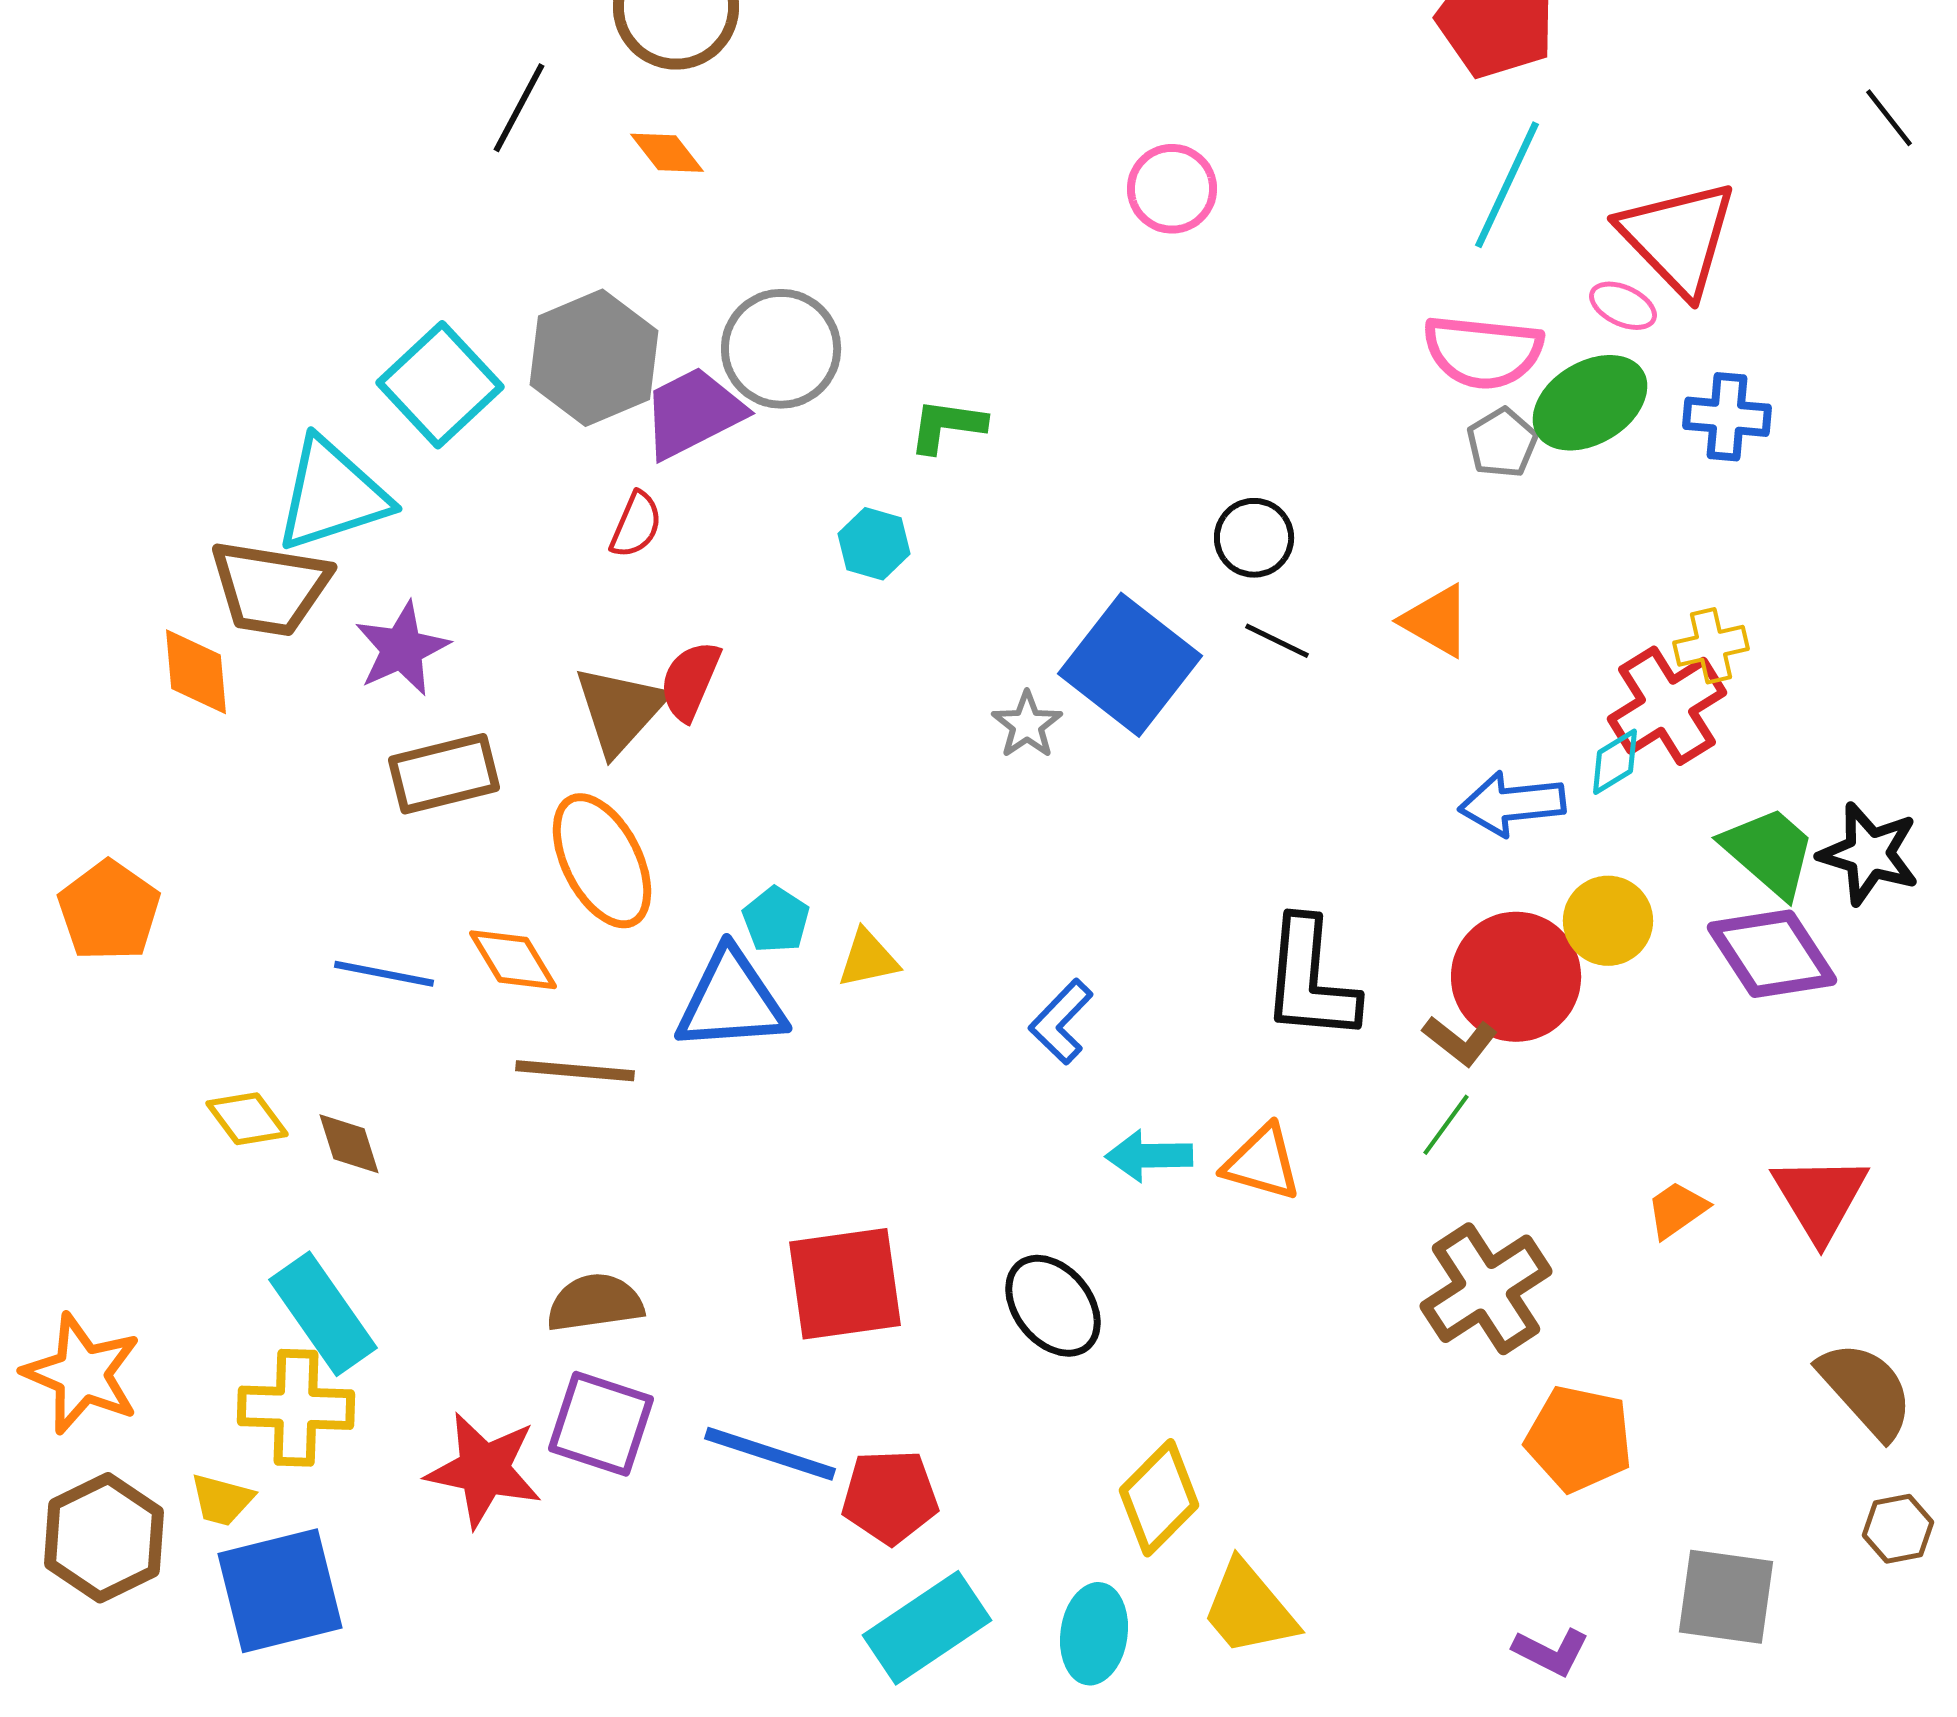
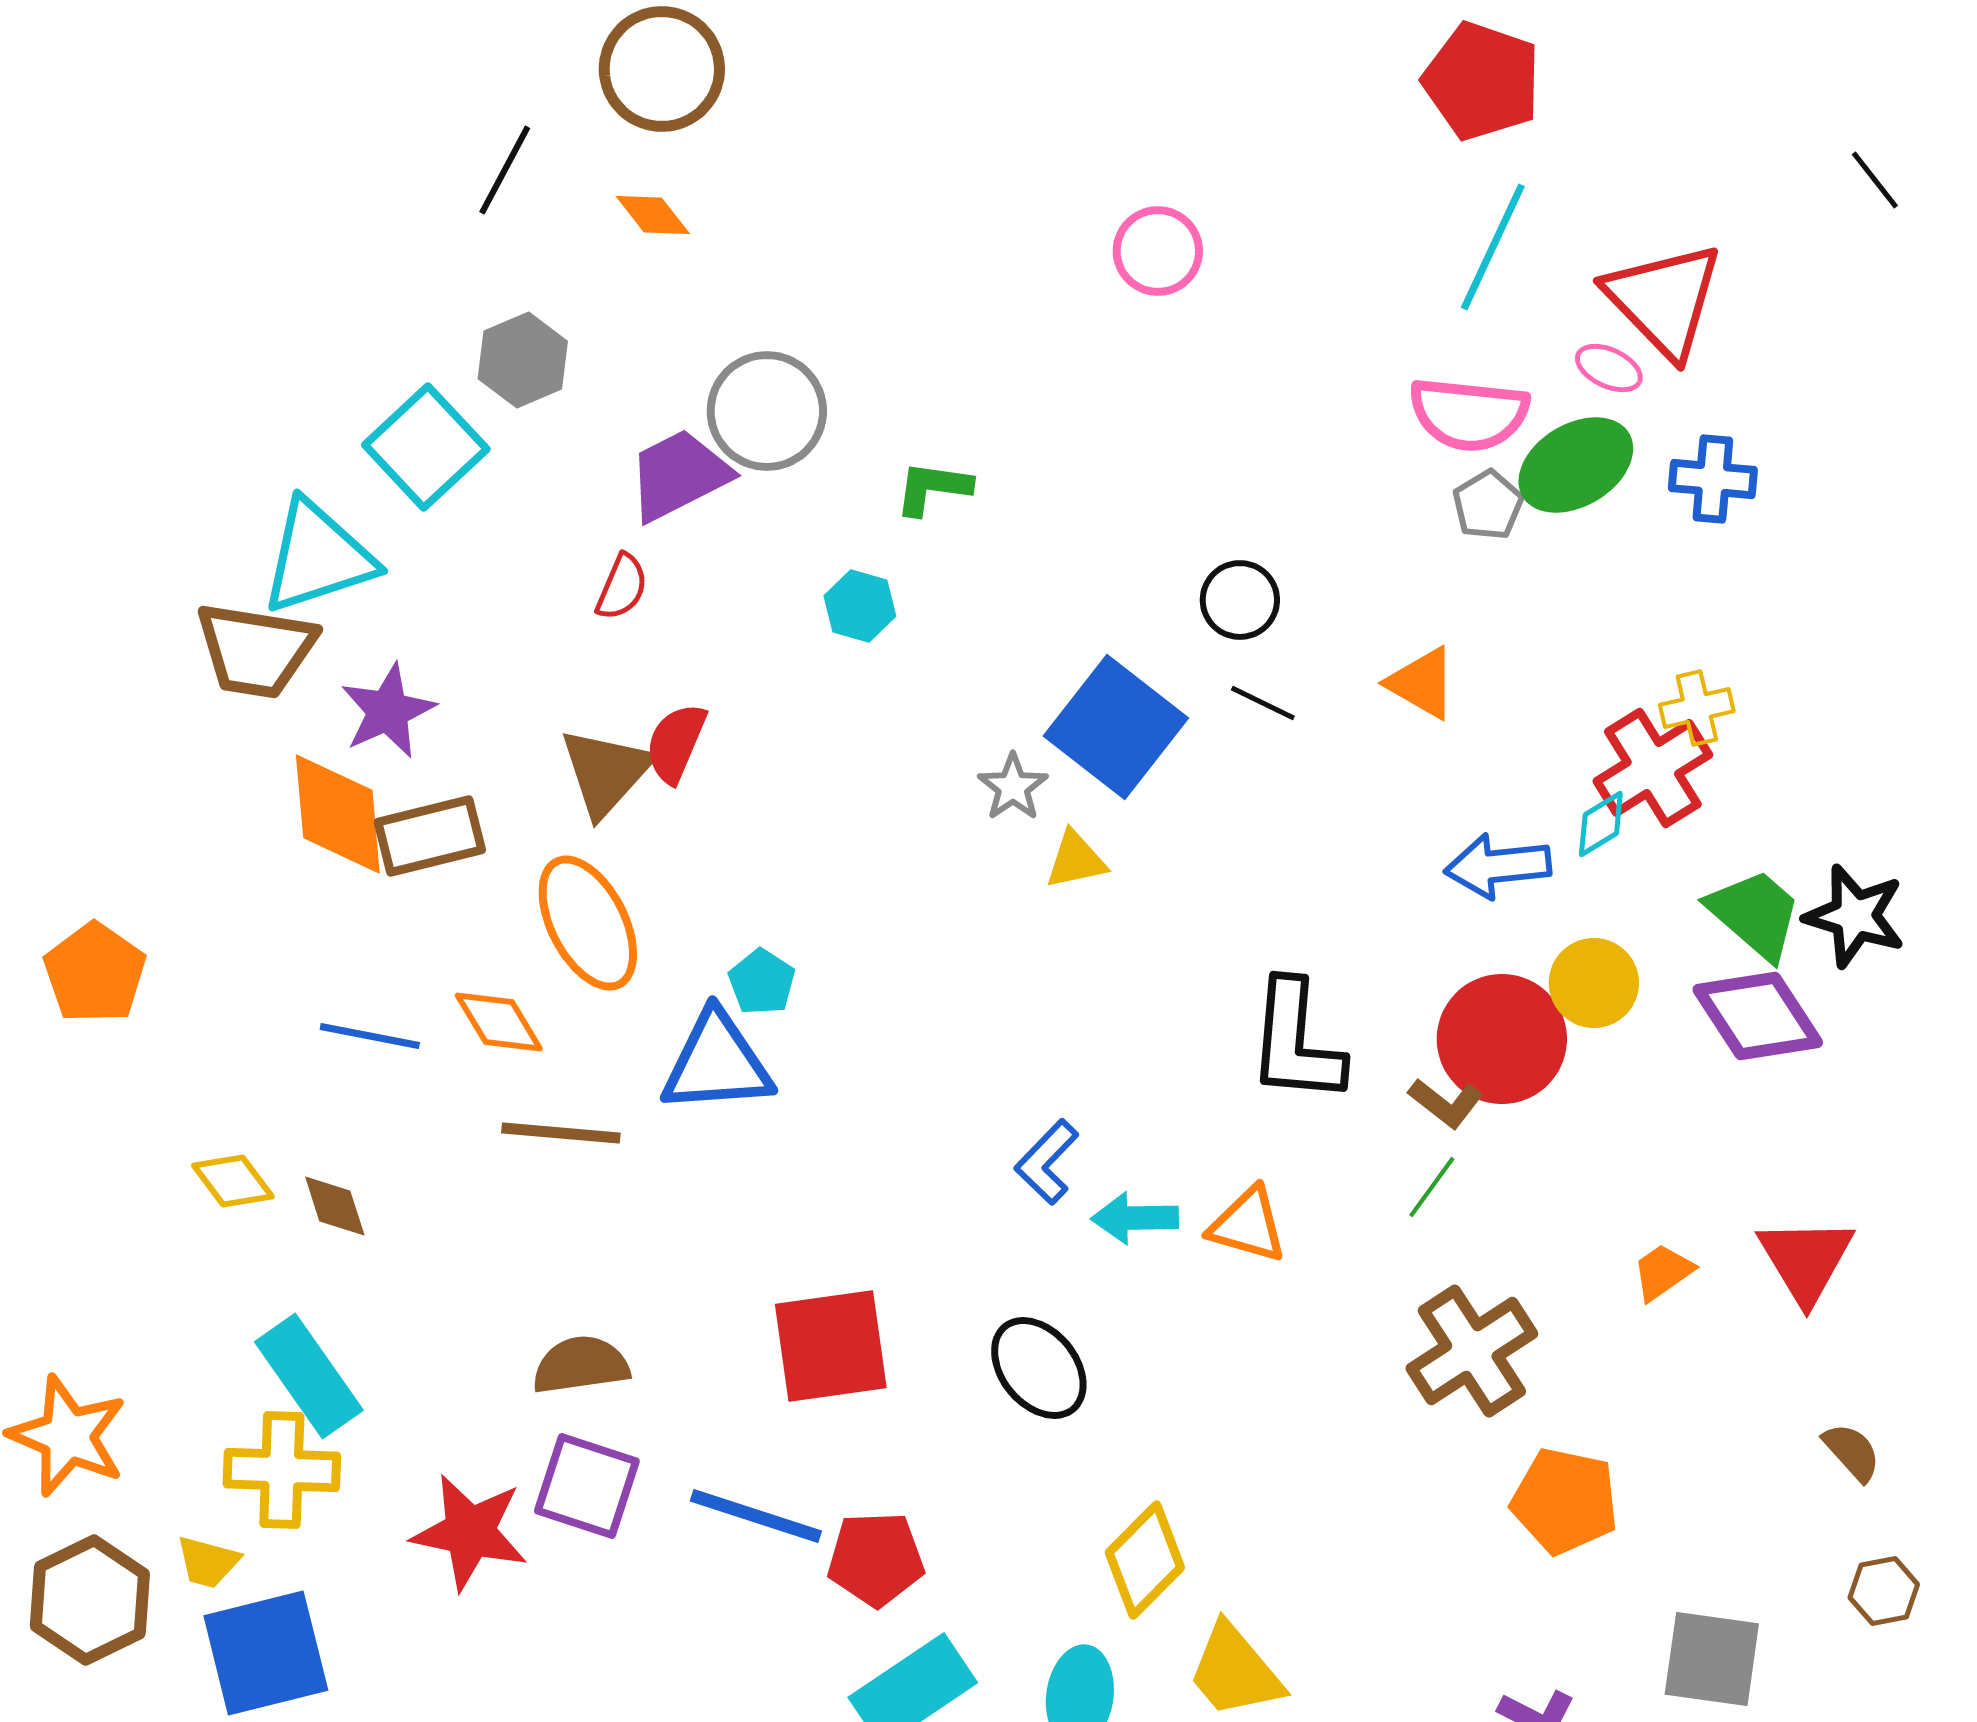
gray hexagon: (594, 358) -> (523, 360), moved, size x0.7
orange diamond: (196, 672) -> (338, 814), moved, size x1.4
yellow triangle: (868, 959) -> (1076, 860), moved
blue L-shape: (1061, 1022) -> (1047, 1162), moved
brown semicircle: (1866, 1390) -> (1852, 1452), size x0.6

